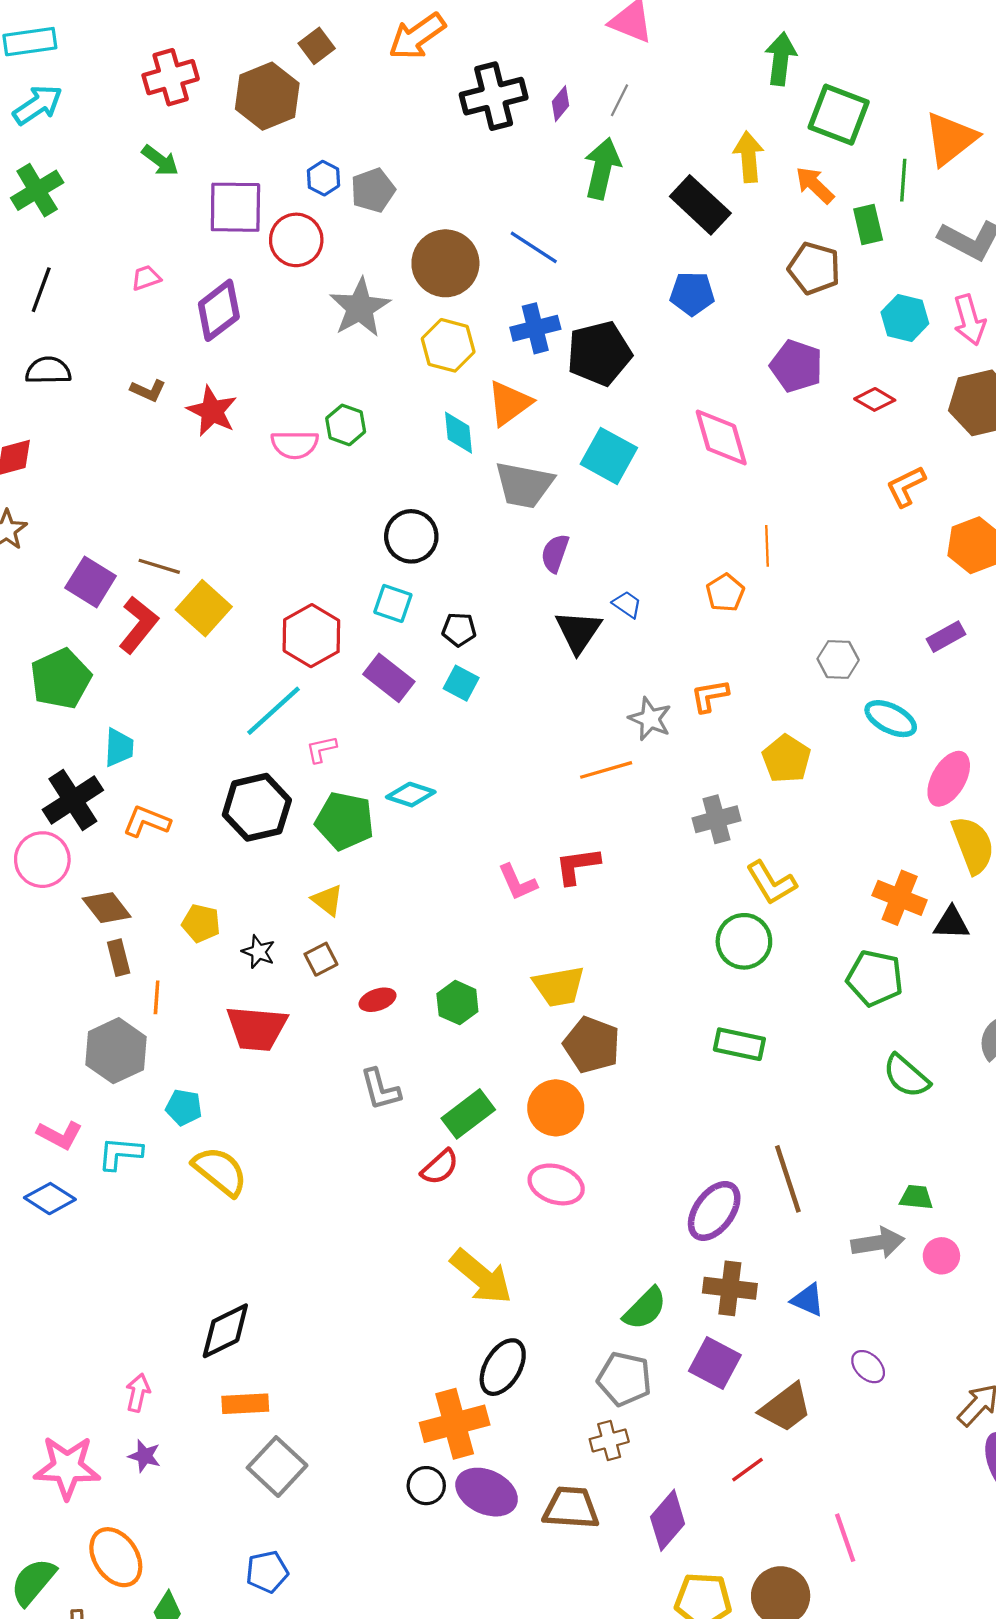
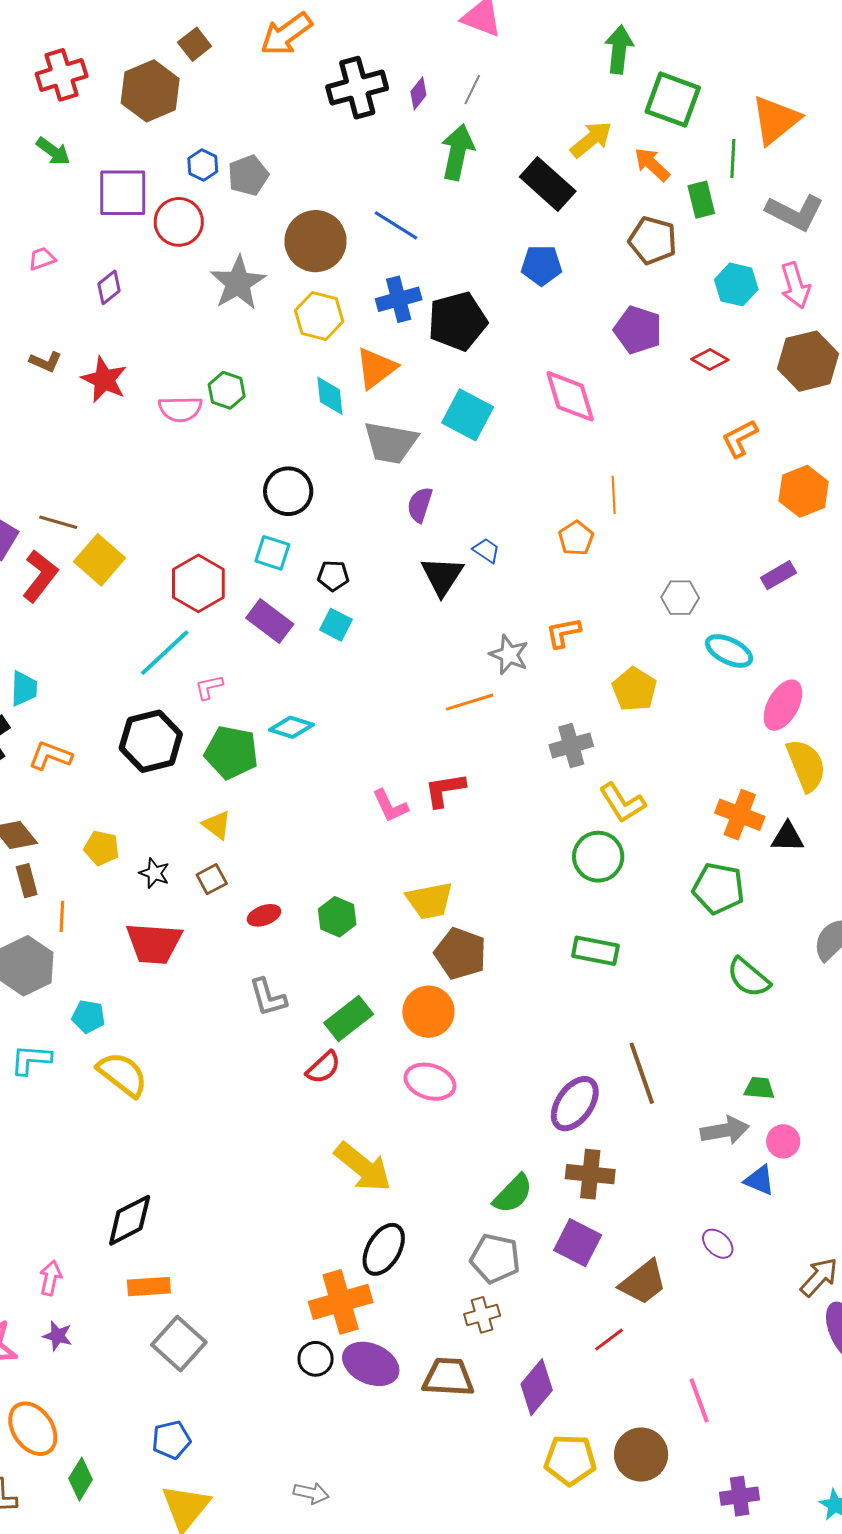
yellow arrow: (749, 157) -> (591, 139), turned 57
purple diamond: (219, 310) -> (109, 287), size x0.6
blue triangle: (808, 1300) -> (760, 1180), moved

